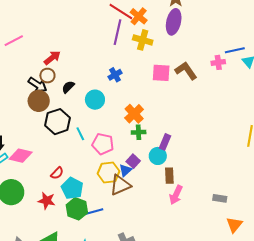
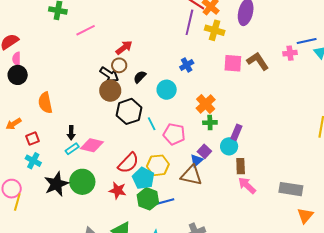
yellow hexagon: (108, 172) -> (158, 165), moved
red semicircle: (57, 173) -> (128, 163), size x1.6
brown triangle: (120, 185) -> (191, 175), turned 35
pink arrow: (176, 195) -> (247, 185), turned 108
gray rectangle: (220, 198) -> (291, 189), size x1.6

